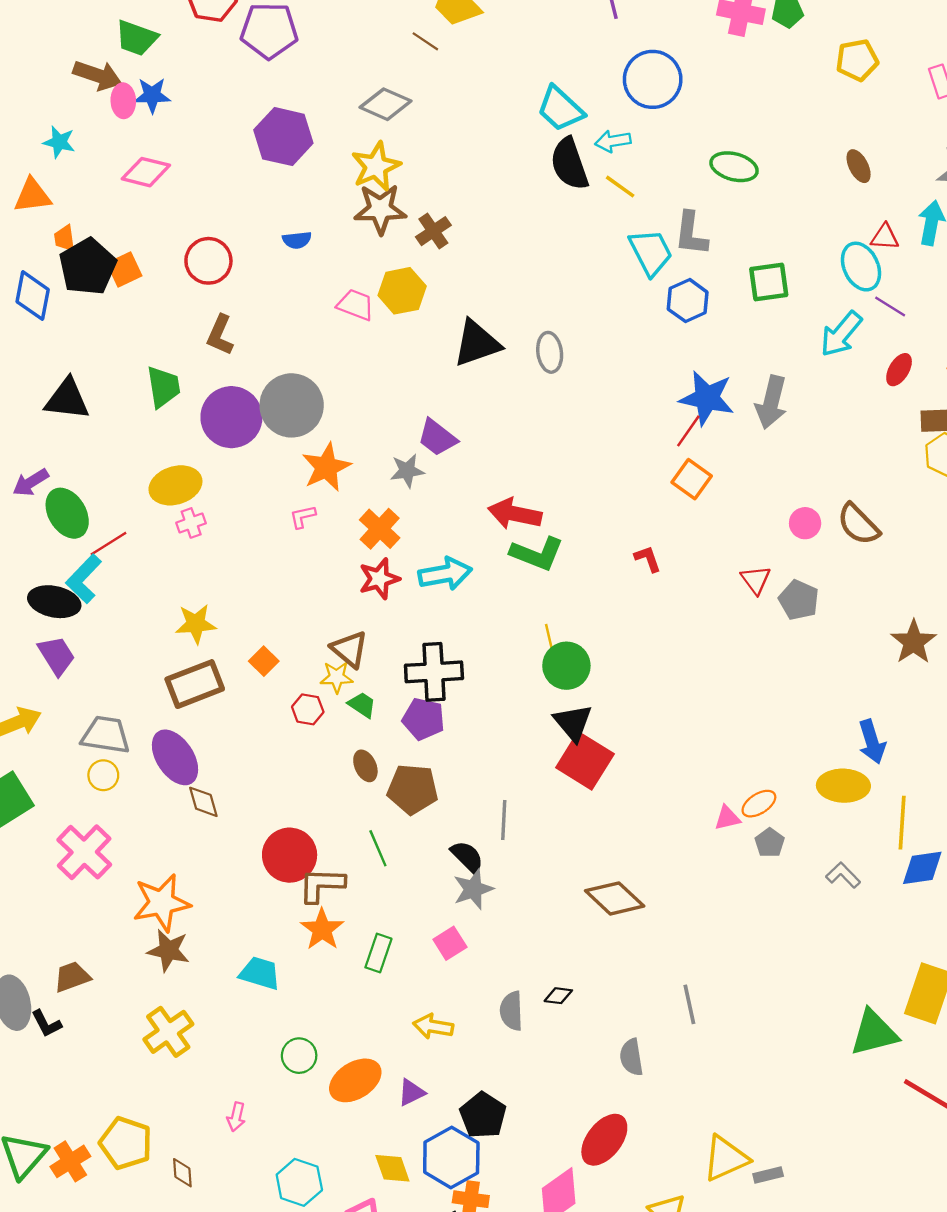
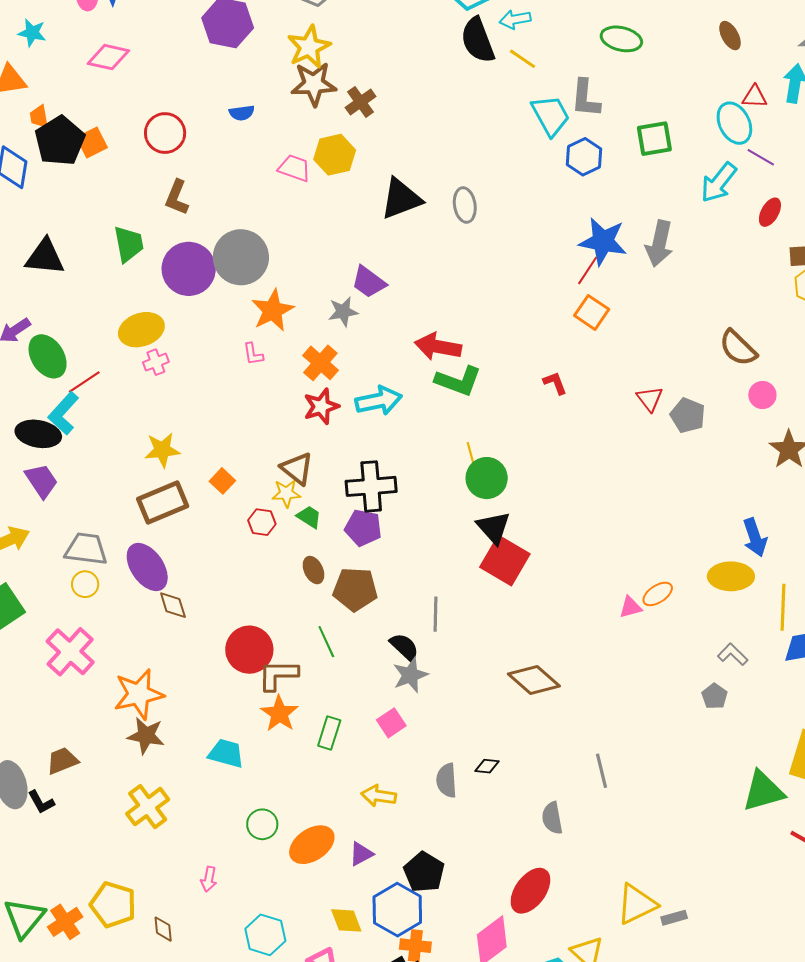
pink L-shape: (303, 517) -> (253, 354), turned -85
pink circle: (805, 523) -> (762, 395), moved
gray pentagon: (770, 843) -> (714, 696), moved

